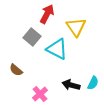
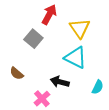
cyan triangle: (57, 49) -> (76, 58), moved
black arrow: (71, 85) -> (60, 82), moved

